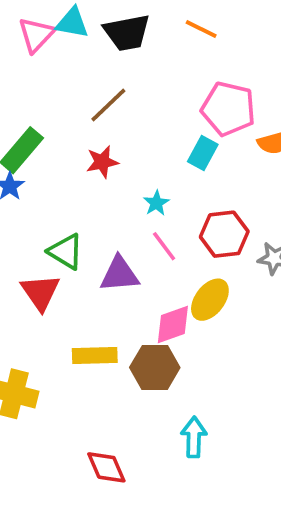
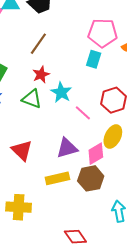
cyan star: (156, 203) -> (61, 92), moved, size x1.5
green triangle: (66, 252) -> (32, 99), moved
purple triangle: (119, 274) -> (67, 148), moved

